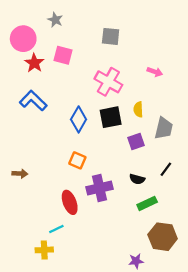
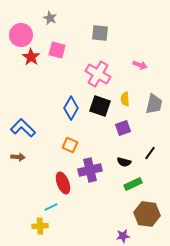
blue L-shape: (33, 101) -> (23, 128), moved
black square: (111, 117) -> (100, 106), turned 30
gray trapezoid: (164, 128) -> (154, 104), moved

